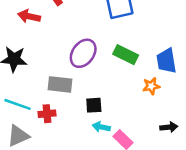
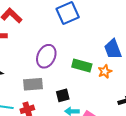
green rectangle: (126, 55) -> (82, 65), moved

